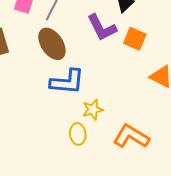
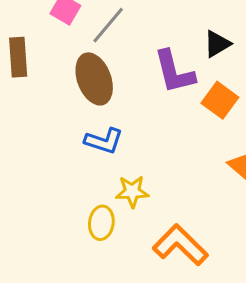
blue L-shape: (67, 82) -> (104, 141), size x0.7

